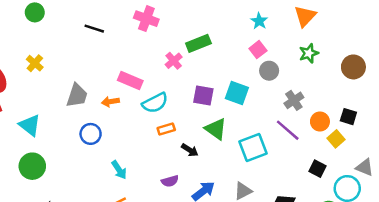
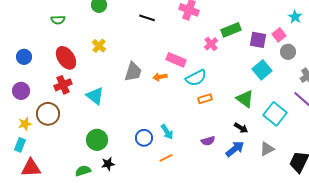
cyan star: (259, 21) -> (295, 17), moved
cyan square: (237, 93) -> (262, 70), turned 30
purple square: (203, 95) -> (258, 40), moved
blue circle: (91, 134) -> (144, 138), moved
cyan square: (253, 148) -> (275, 114), turned -30
black arrow: (190, 150) -> (241, 128), moved
green circle: (32, 166) -> (97, 140), moved

